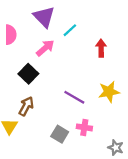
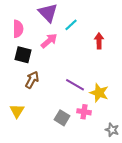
black square: (28, 74) -> (23, 55), moved, turned -30
yellow star: (109, 92) -> (99, 93), moved, turned 30
brown arrow: (26, 106) -> (32, 80), moved

